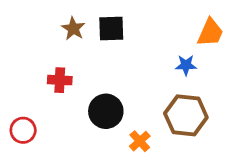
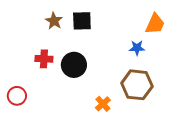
black circle: (106, 111) -> (74, 65), moved

